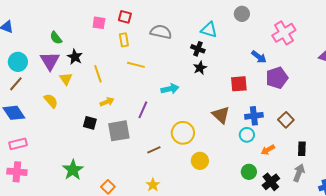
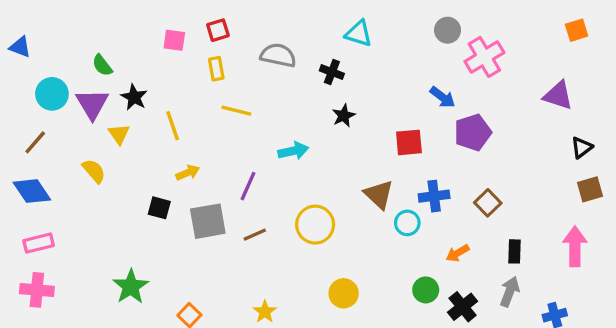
gray circle: (242, 14) -> (448, 30), moved
red square: (125, 17) -> (218, 30), turned -32
cyan triangle: (209, 30) -> (359, 34), moved
black cross: (198, 49) -> (332, 72), moved
cyan circle: (18, 62) -> (52, 94), moved
cyan circle: (247, 135) -> (407, 223), moved
brown line: (154, 150) -> (255, 235), moved
yellow circle: (200, 161) -> (344, 293), moved

